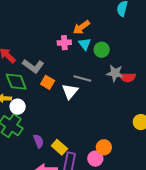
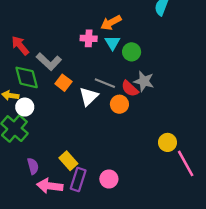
red semicircle: (128, 77) -> (130, 89), moved, turned 35
purple semicircle: (38, 141) -> (33, 166), moved
orange circle: (104, 147) -> (119, 104), moved

